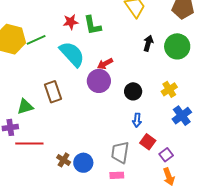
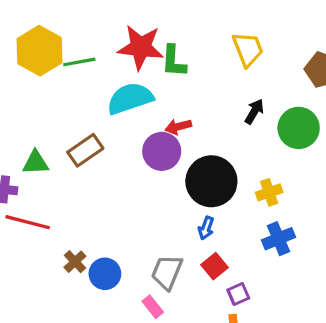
red star: (71, 22) -> (141, 47), size x1.8
cyan semicircle: (72, 54) -> (130, 98), turned -80
black circle: (133, 91) -> (211, 181), size x1.8
brown rectangle: (53, 92) -> (85, 150), turned 60
pink rectangle: (117, 175) -> (153, 307), turned 40

